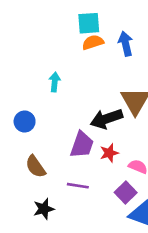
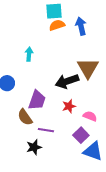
purple trapezoid: (82, 145) -> (37, 100), moved
brown semicircle: (36, 167) -> (25, 117), moved
black star: (44, 209) -> (34, 147), moved

